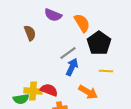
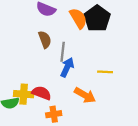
brown semicircle: (30, 33) -> (45, 39), moved
black pentagon: (99, 43) -> (97, 18), moved
gray line: (68, 53) -> (63, 52), turned -48

